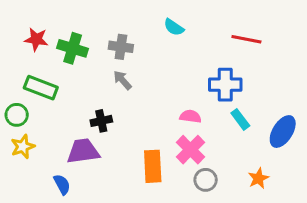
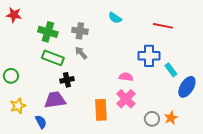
red star: (36, 39) -> (14, 15), moved
green rectangle: (41, 88) -> (53, 58), moved
cyan rectangle: (240, 119) -> (171, 70), moved
yellow star: (23, 147) -> (18, 106), moved
gray circle: (206, 180) -> (152, 119), moved

